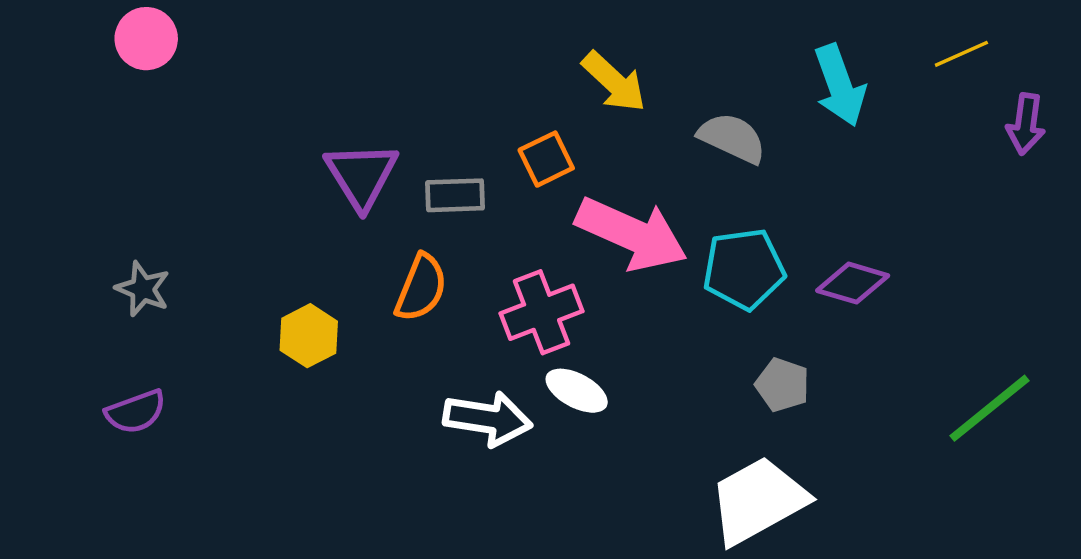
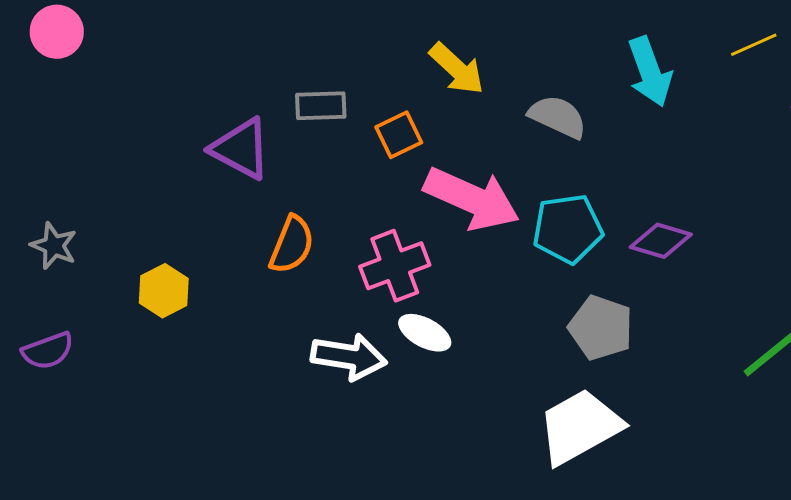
purple triangle: (361, 175) -> (241, 149), turned -30
gray rectangle: (455, 195) -> (321, 106), moved
yellow hexagon: (309, 336) -> (164, 291), moved
gray pentagon: (782, 385) -> (601, 328), size x1.4

